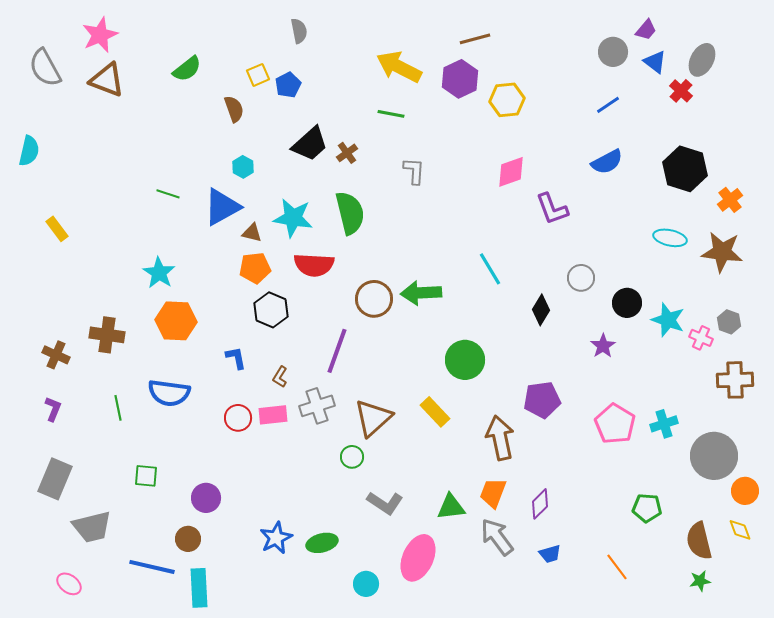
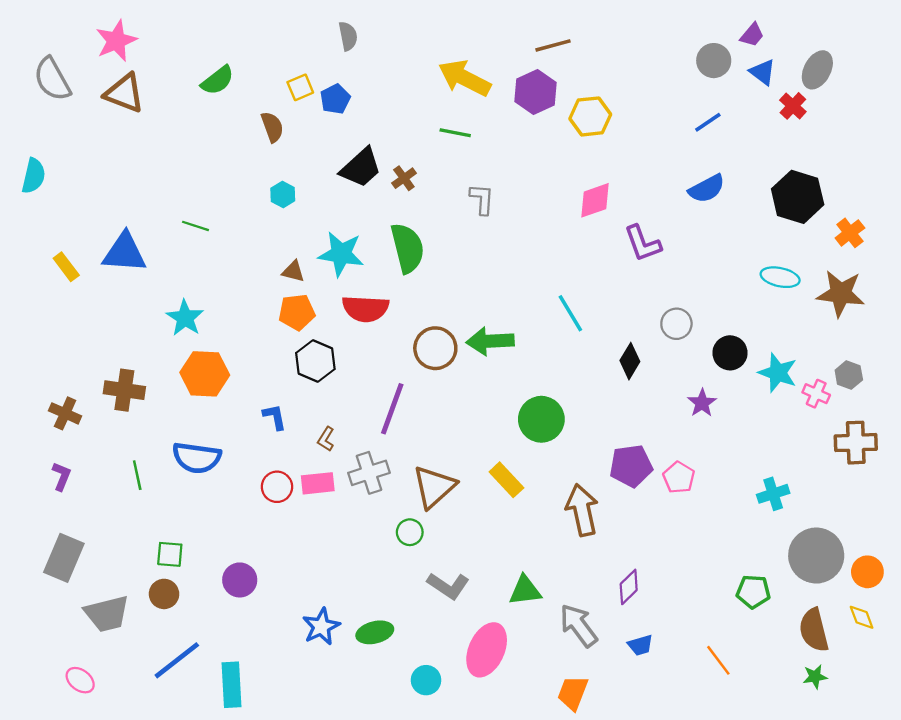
blue triangle: (222, 207) -> (124, 253), moved, turned 33
pink pentagon: (615, 424) -> (679, 477), moved, size x0.7
gray circle: (714, 456) -> (816, 556), moved
orange trapezoid: (493, 493) -> (573, 693), moved
brown circle: (188, 539) -> (164, 594), moved
blue line: (152, 567) -> (177, 660), turned -51

